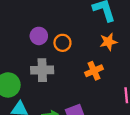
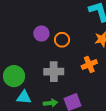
gray cross: (42, 70) -> (54, 72), moved

